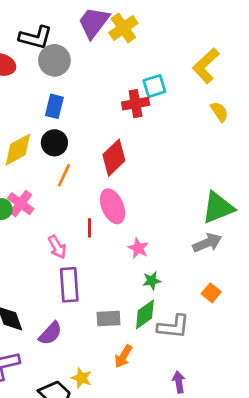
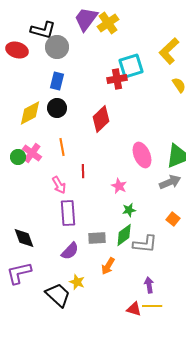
cyan square: (154, 86) -> (131, 66), size x1.4
orange line: (64, 175) -> (62, 147), moved, turned -36
pink ellipse: (113, 206) -> (142, 155), moved
purple semicircle: (50, 333) -> (70, 251), moved

